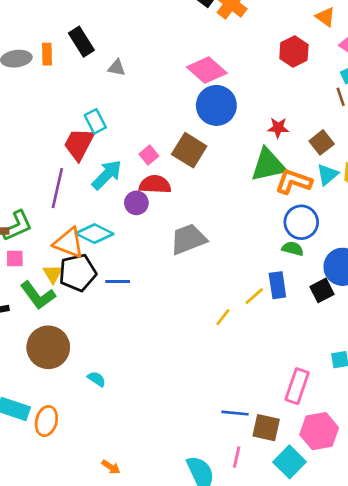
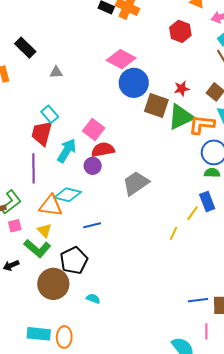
black rectangle: (81, 42) -> (25, 48), moved
brown square: (189, 150) -> (156, 105), moved
pink square: (149, 155) -> (94, 130), size x1.5
black pentagon: (78, 273) -> (74, 260), moved

